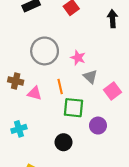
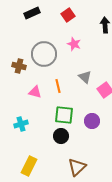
pink star: (78, 58) -> (74, 44), moved
brown cross: (16, 81) -> (19, 66), moved
green square: (74, 108) -> (64, 115), moved

